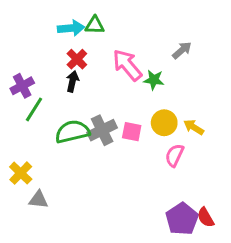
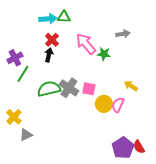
gray arrow: (182, 50) -> (123, 34), turned 32
yellow circle: (164, 123) -> (104, 104), moved
gray cross: (102, 130) -> (69, 88), turned -30
gray triangle: (38, 200) -> (26, 135), turned -32

